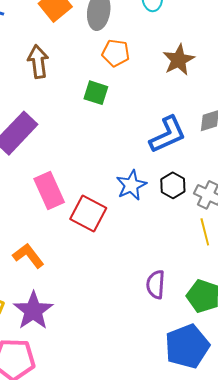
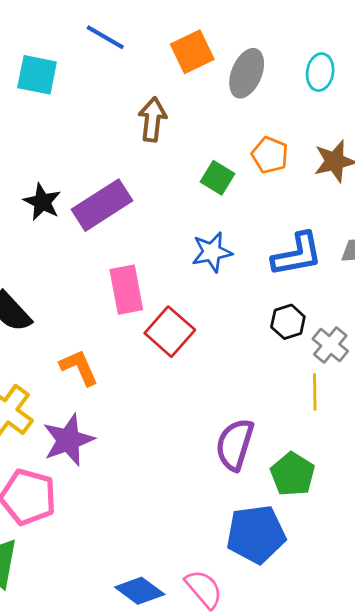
orange pentagon: (116, 53) -> (270, 155), moved
blue star: (131, 185) -> (212, 252), moved
purple semicircle: (156, 285) -> (235, 445), size x1.4

